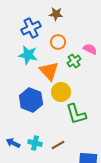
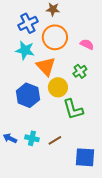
orange circle: (58, 42) -> (55, 37), size x1.6
green cross: (74, 61) -> (80, 71), moved

